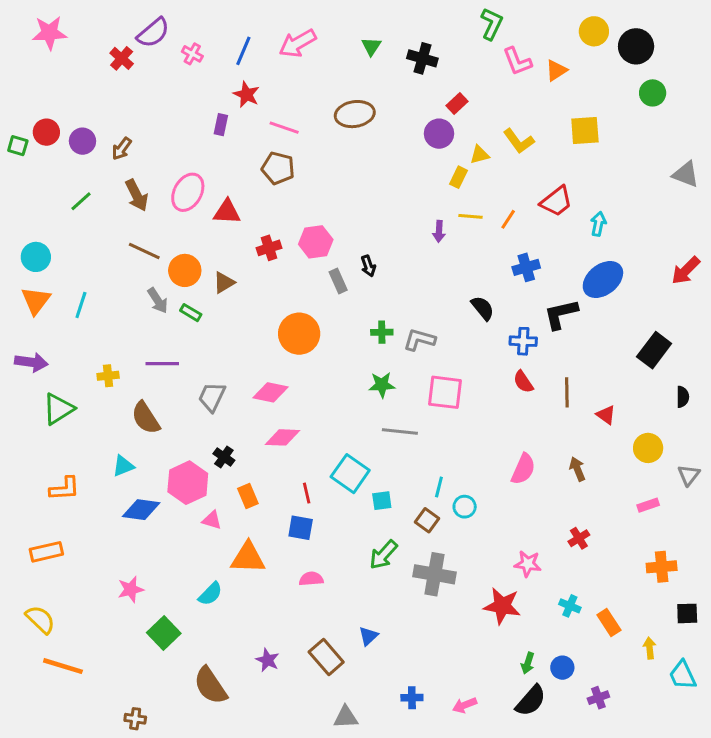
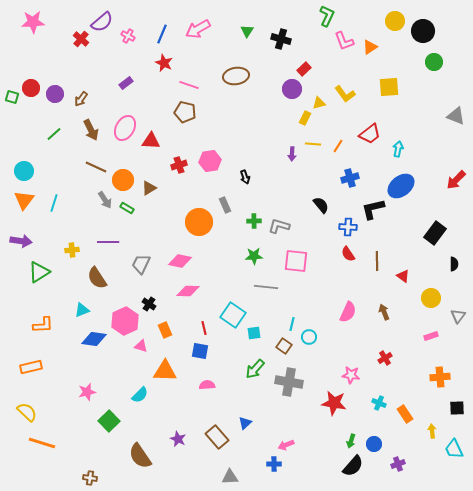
purple rectangle: (221, 125) -> (126, 83), moved, turned 40
gray rectangle: (338, 281) -> (225, 205), moved
pink arrow: (465, 705) -> (286, 445), moved

